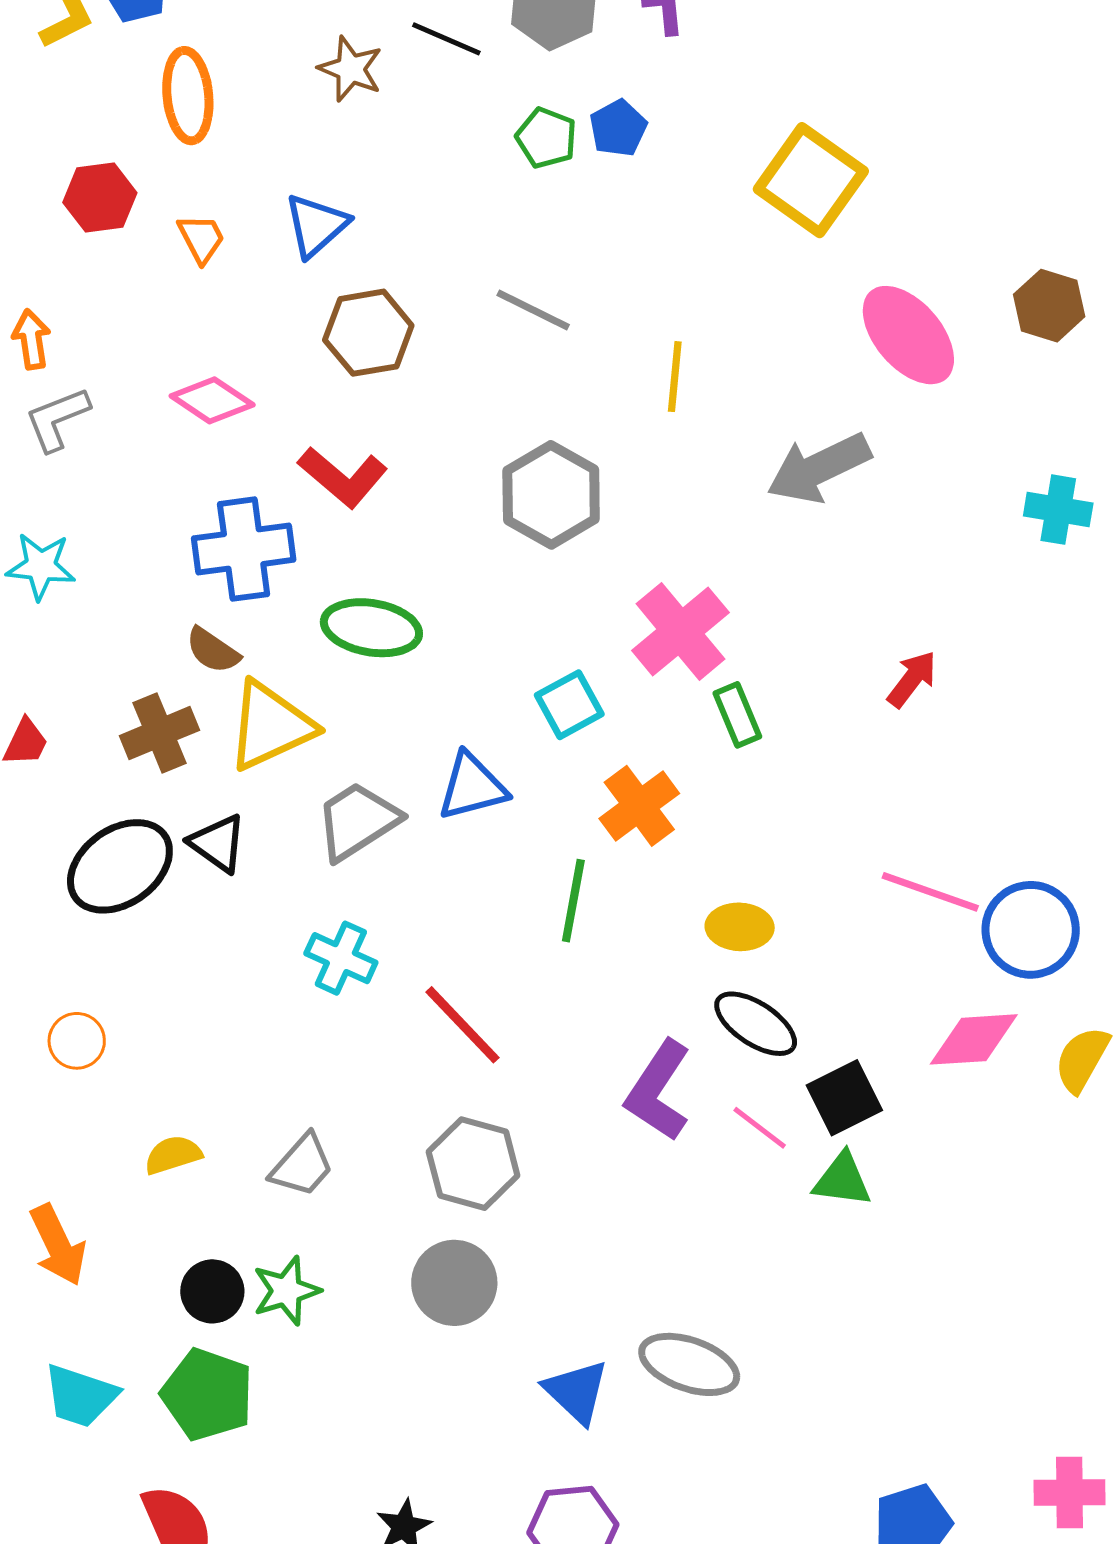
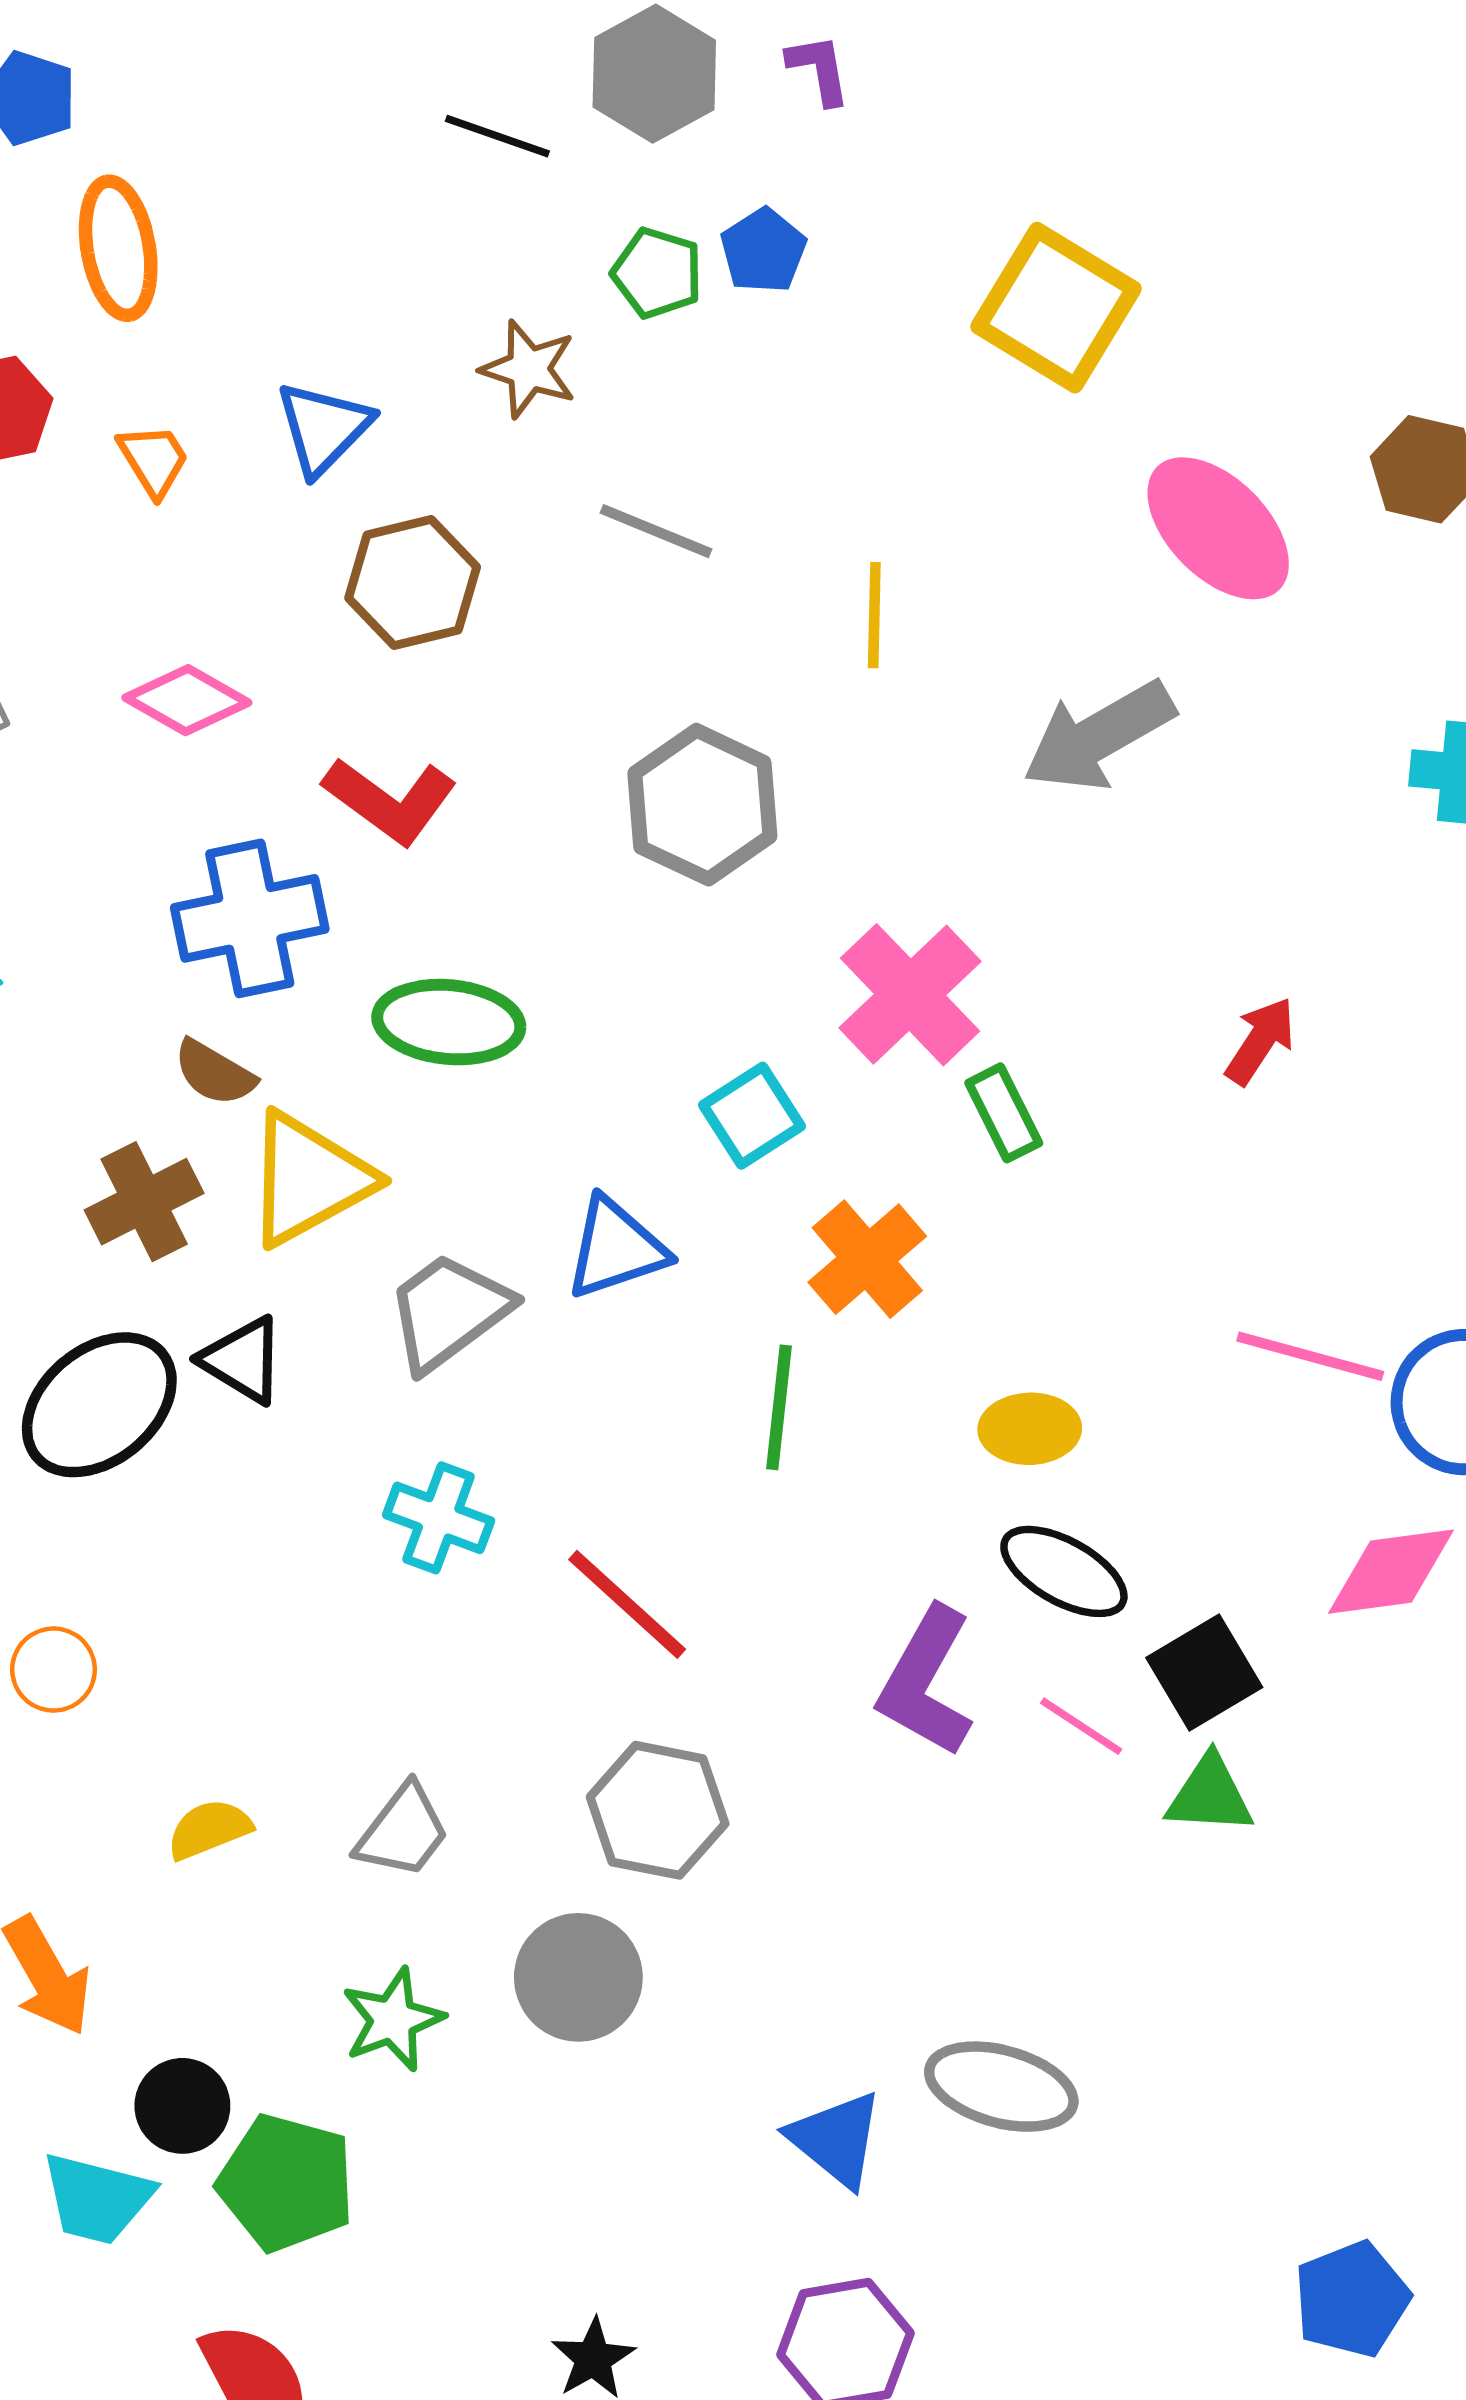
brown star: (351, 69) -> (529, 369), moved
gray circle: (454, 1283) -> (578, 1977), moved
black circle: (212, 1291) -> (182, 2106), moved

